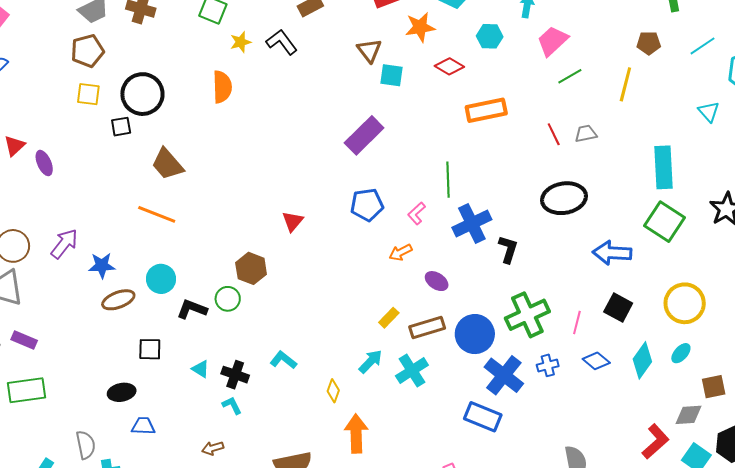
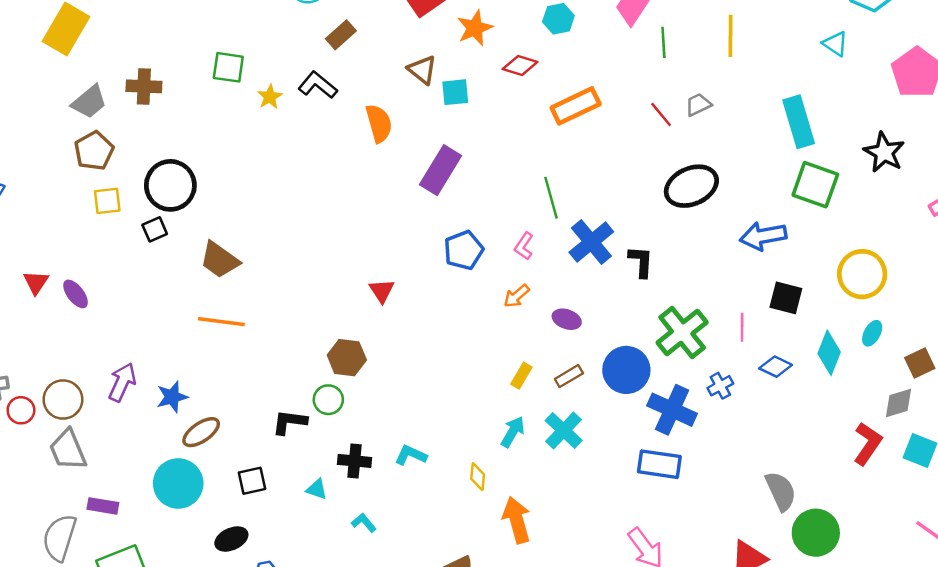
green line: (570, 76) -> (663, 42), turned -50
orange semicircle: (222, 87) -> (379, 123), moved
cyan circle: (161, 279) -> (178, 483), moved, size x1.4
brown rectangle: (427, 327) -> (569, 376), size x0.7
black cross: (235, 375) -> (355, 461), moved

